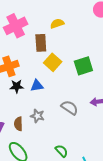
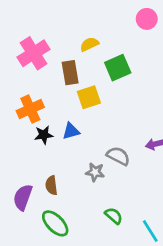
yellow square: (53, 62) -> (89, 97), turned 36
green square: (83, 66) -> (118, 68), moved
gray star: (37, 116) -> (95, 172), moved

